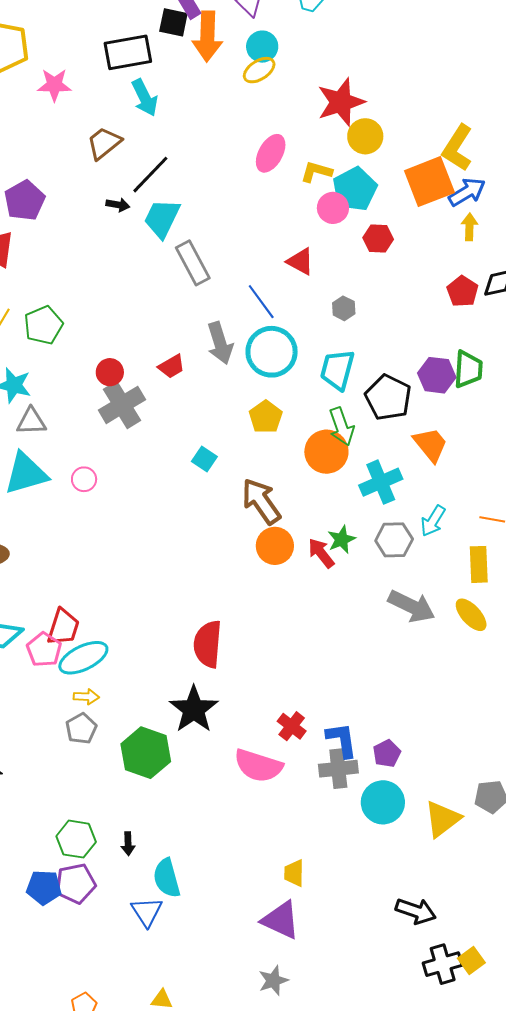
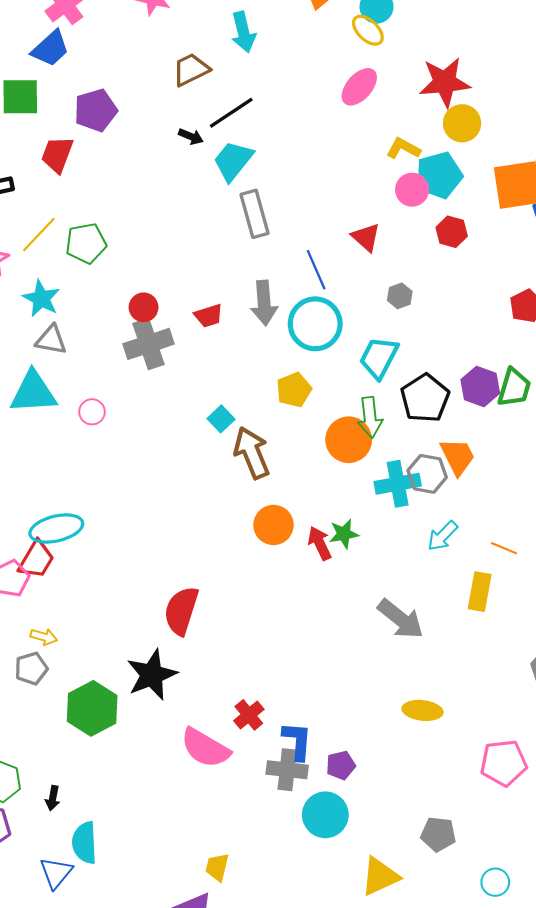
yellow ellipse: (259, 70) -> (368, 30), turned 64
pink ellipse: (271, 153) -> (359, 87), moved
brown arrow: (261, 501) -> (252, 453), moved
gray hexagon: (394, 540) -> (427, 474), moved
yellow ellipse: (471, 615) -> (423, 710), moved, turned -54
cyan ellipse: (83, 658) -> (56, 529), moved
yellow triangle: (442, 819) -> (380, 876), moved

